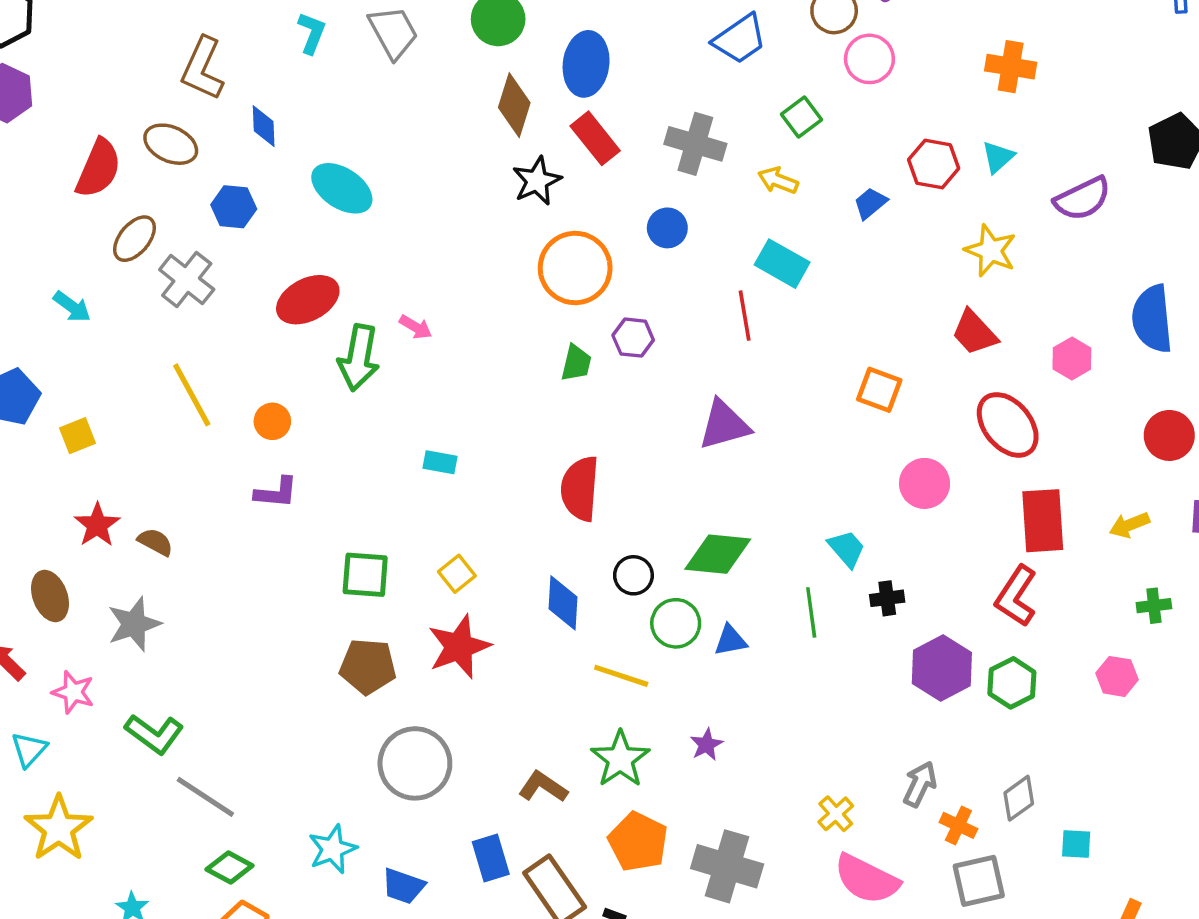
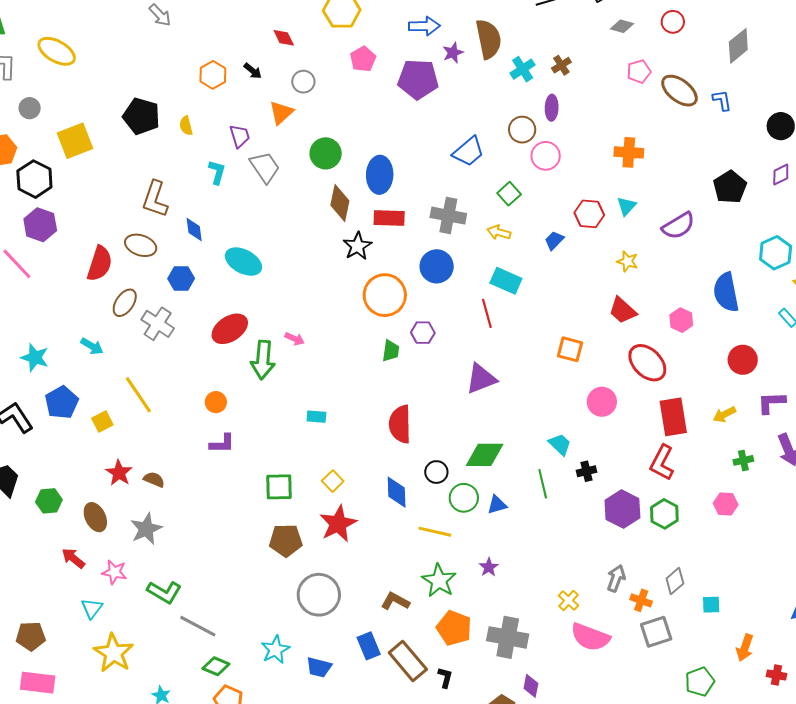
red rectangle: (595, 138) -> (389, 218), turned -44
blue circle: (667, 228) -> (437, 266), size x1.4
yellow star: (991, 251) -> (627, 261), size x0.7
yellow line: (192, 395) -> (138, 395), moved

